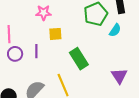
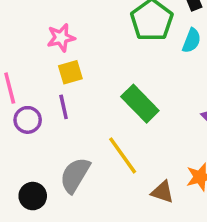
yellow square: (55, 34) -> (70, 72), moved

